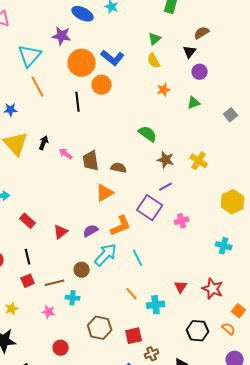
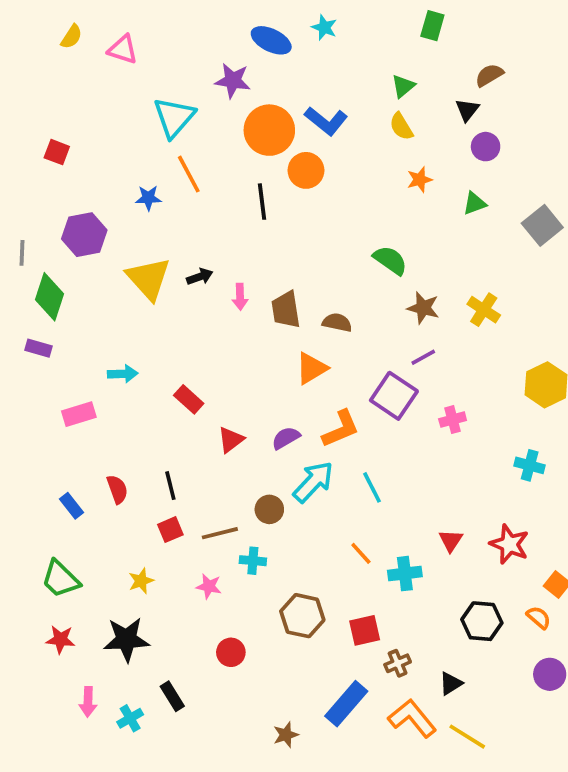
blue star: (11, 110) -> (148, 198), moved
gray square: (231, 115) -> (542, 225), size x1.5
black arrow: (44, 143) -> (200, 277), turned 48
pink arrow: (66, 154) -> (240, 297), turned -128
red rectangle: (28, 221) -> (189, 399), moved

